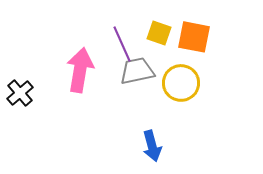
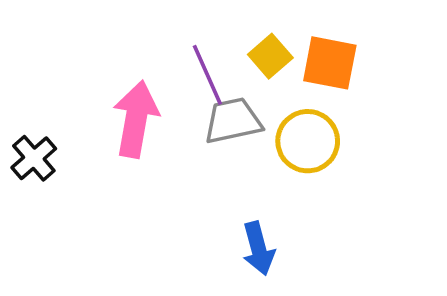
yellow square: (159, 33) -> (270, 56), turned 30

